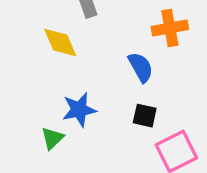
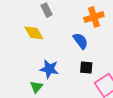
blue star: (79, 110) -> (49, 69), turned 30

